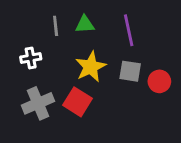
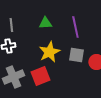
gray line: (56, 26) -> (11, 25), moved
red square: (77, 102) -> (40, 76), turned 36

